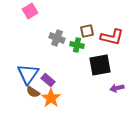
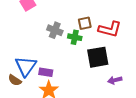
purple rectangle: (48, 80) -> (46, 72), turned -32
brown semicircle: (33, 92) -> (15, 80), moved

